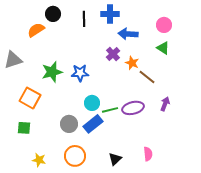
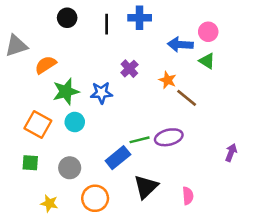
orange semicircle: (36, 30) -> (46, 65), moved
blue arrow: (128, 34) -> (180, 44), moved
purple cross: (113, 54) -> (129, 69), moved
gray triangle: (13, 60) -> (16, 46), moved
cyan circle: (92, 103) -> (75, 122), moved
purple arrow: (165, 104) -> (231, 153), moved
gray circle: (69, 124) -> (70, 168), moved
black triangle: (115, 159) -> (146, 187), moved, size x1.5

